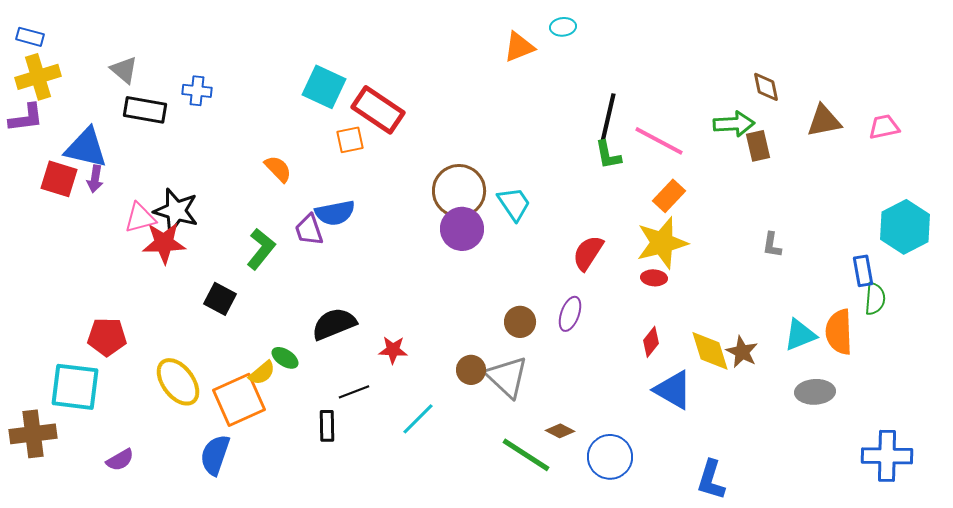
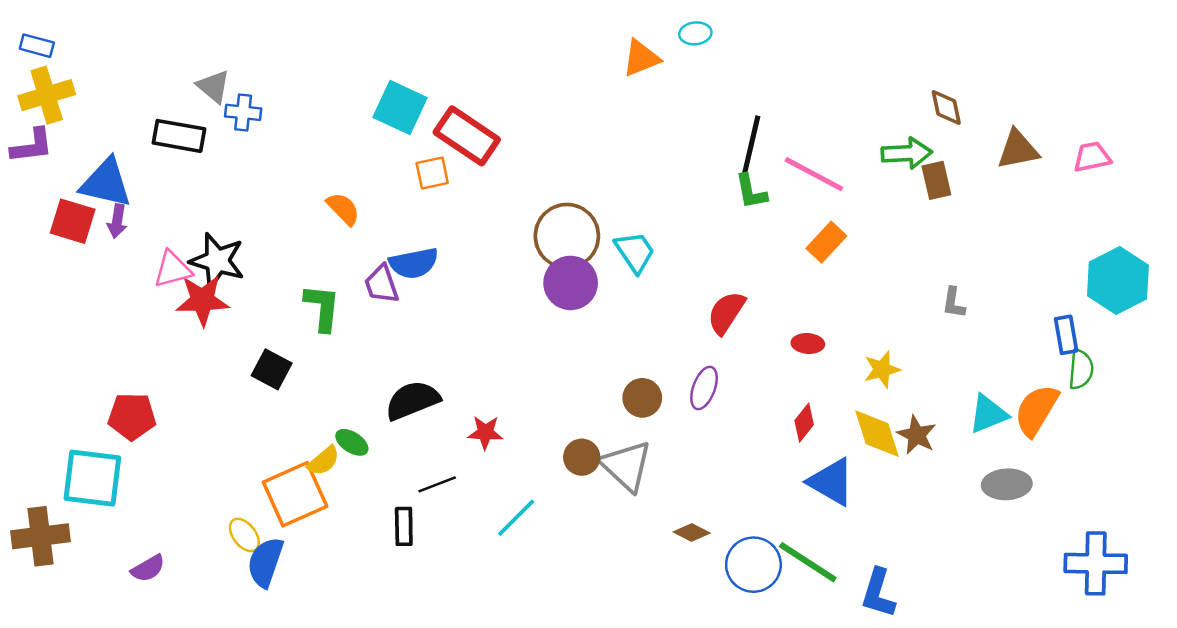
gray triangle: (124, 70) -> (213, 86), moved
yellow star: (662, 243) -> (882, 369), moved, size x0.6
green L-shape: (261, 249) -> (322, 308), turned -33
orange semicircle: (839, 332) -> (1036, 410), turned 33
yellow ellipse: (178, 382) -> (244, 535), moved, size x0.6
green line: (526, 455) -> (808, 562), moved

